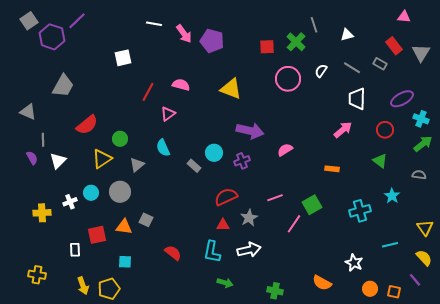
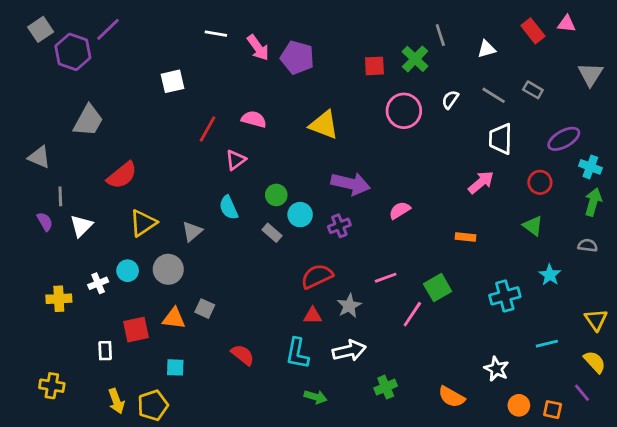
red rectangle: (394, 46) -> (533, 31), moved
green circle: (120, 139) -> (276, 195), moved
green arrow: (423, 144) -> (593, 202), turned -36
green cross: (275, 291) -> (386, 387), moved, turned -35

